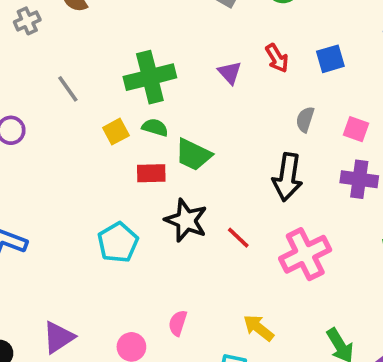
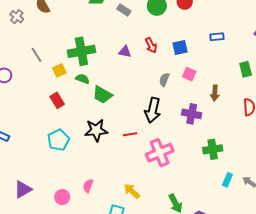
gray cross: (27, 21) -> (17, 17), turned -32
purple triangle: (230, 73) -> (125, 52), turned -40
pink square: (356, 129) -> (189, 74), moved
yellow square: (116, 132) -> (59, 70), moved
red rectangle: (151, 173) -> (57, 100), moved, turned 56
black star: (186, 220) -> (96, 130), turned -30
red line: (238, 238) -> (130, 134), moved, turned -56

